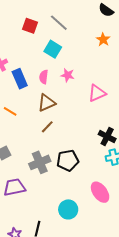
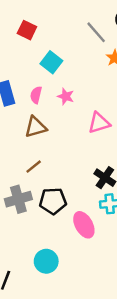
gray line: (59, 23) -> (96, 32), moved
brown line: (47, 127) -> (34, 167), moved
pink ellipse: (100, 192) -> (84, 225), moved

